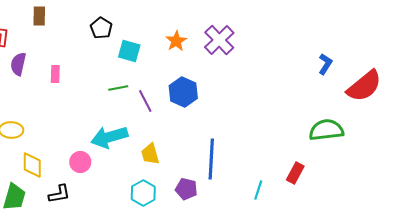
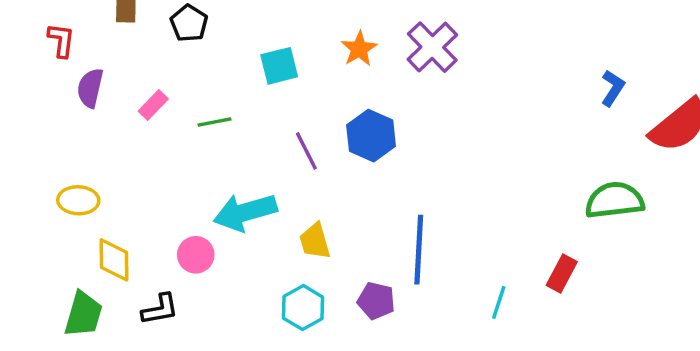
black pentagon: (101, 28) -> (189, 23), moved
cyan square: (129, 51) -> (279, 66), turned -30
pink rectangle: (55, 74) -> (153, 105), turned 42
green line: (118, 88) -> (214, 122), moved

